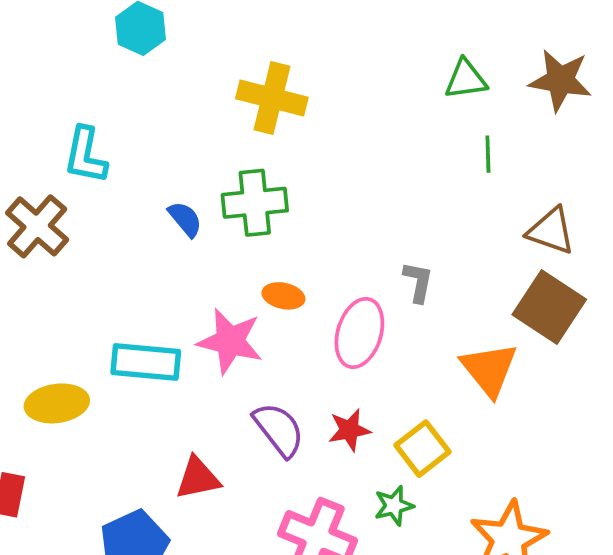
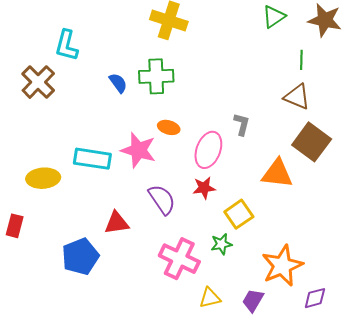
green triangle: (466, 79) -> (274, 17), turned -30
green line: (488, 154) -> (301, 60), moved
brown triangle: (551, 231) -> (297, 97), moved
orange triangle: (489, 369) -> (277, 174), turned -48
red star: (349, 430) -> (204, 188), moved

